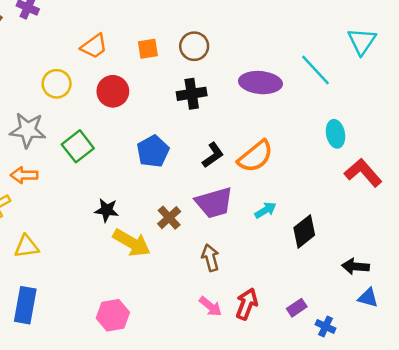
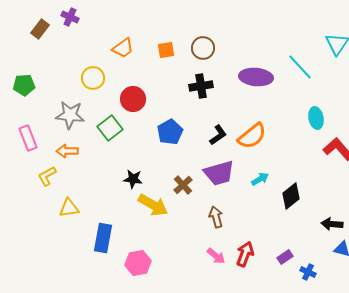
red circle: (113, 91) -> (133, 99), moved
blue rectangle: (25, 305) -> (103, 238), moved

